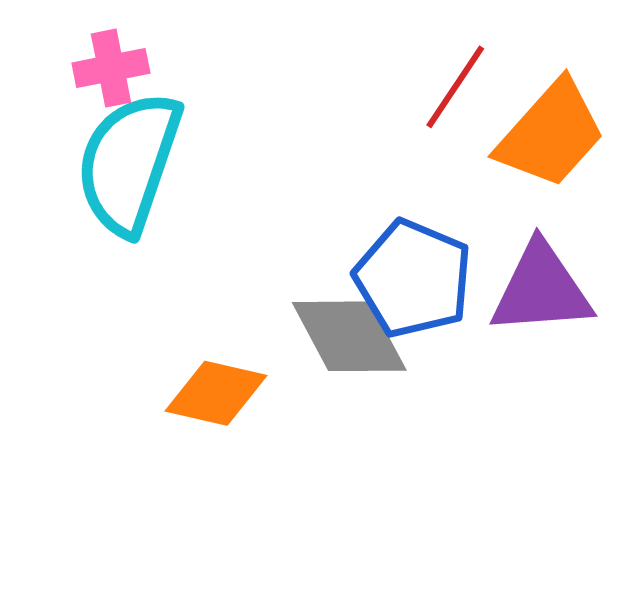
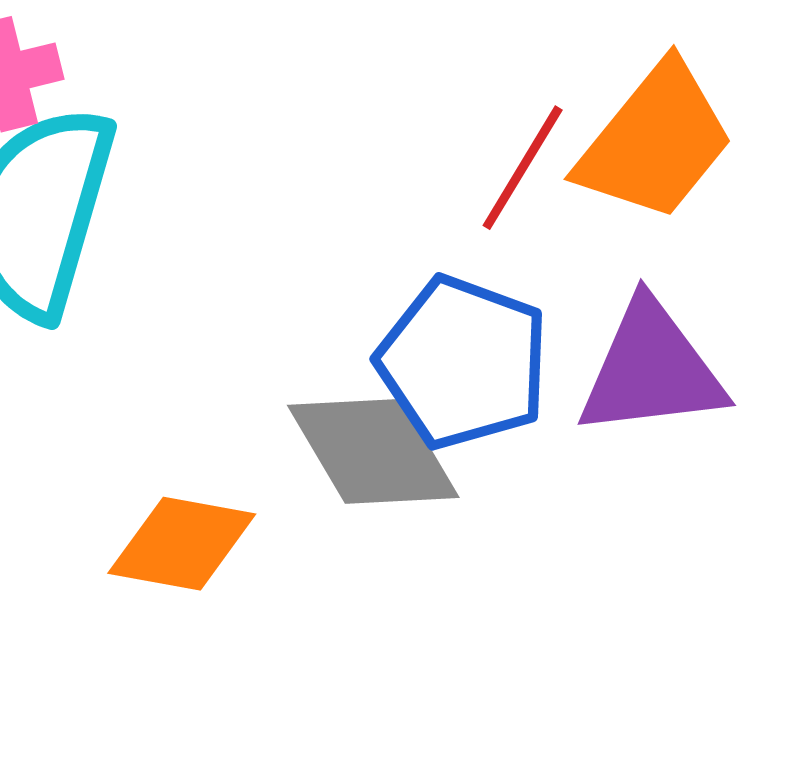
red line: (455, 87) -> (523, 168), moved

